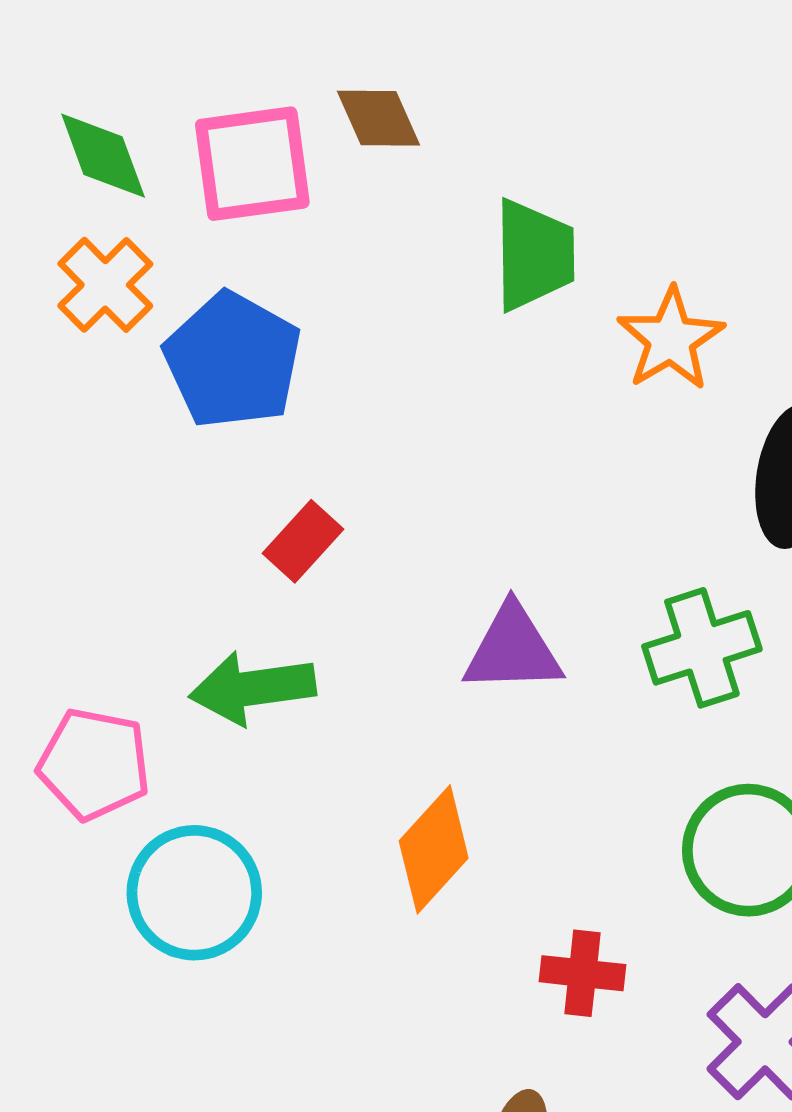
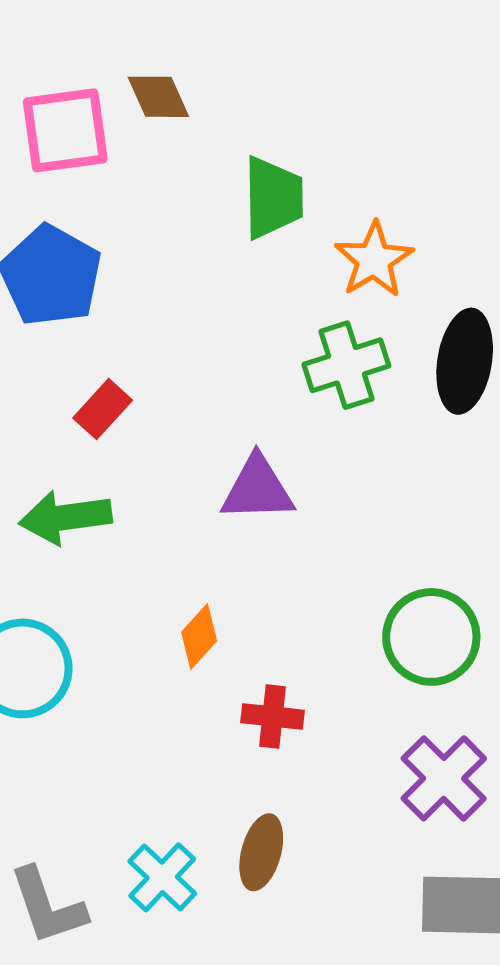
green cross: (702, 648) -> (346, 365), moved
orange diamond: (434, 849) -> (199, 636), size x0.7
red cross: (582, 973) -> (273, 716), moved

